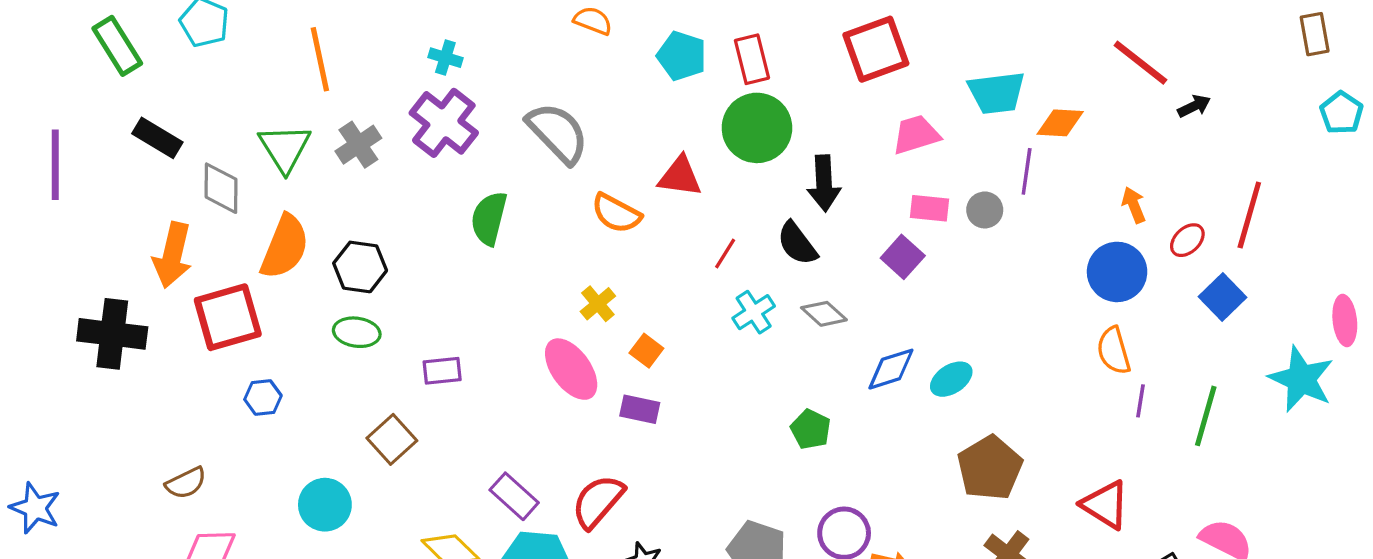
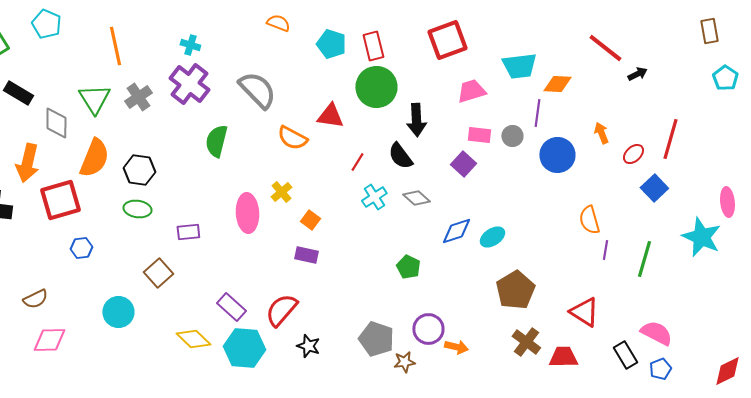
blue circle: (1117, 272) -> (557, 155), moved
pink ellipse: (571, 369) -> (247, 213), moved, turned 33

